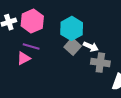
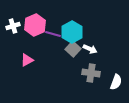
purple line: (31, 47) -> (53, 34), moved
gray cross: (100, 63) -> (91, 73), moved

